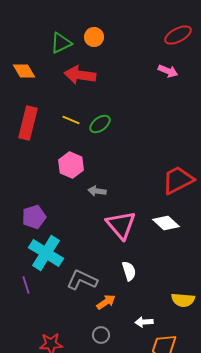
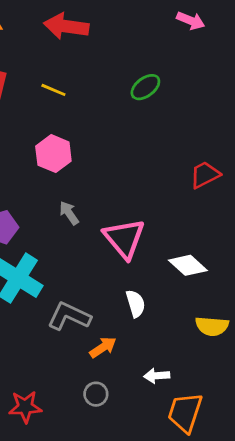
green ellipse: (100, 124) -> (145, 87), moved
red trapezoid: (178, 180) -> (205, 175), size x0.7
gray arrow: (97, 191) -> (69, 213), moved, turned 48
white diamond: (166, 223) -> (188, 265), moved
yellow semicircle: (183, 300) -> (212, 326), moved

